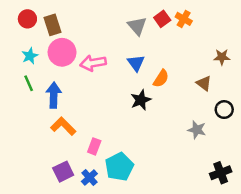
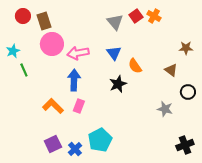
cyan star: (30, 56) -> (13, 51), moved
orange semicircle: (161, 79) -> (135, 66), turned 112
blue arrow: (54, 95) -> (74, 80), moved
pink rectangle: (94, 146) -> (79, 106), moved

